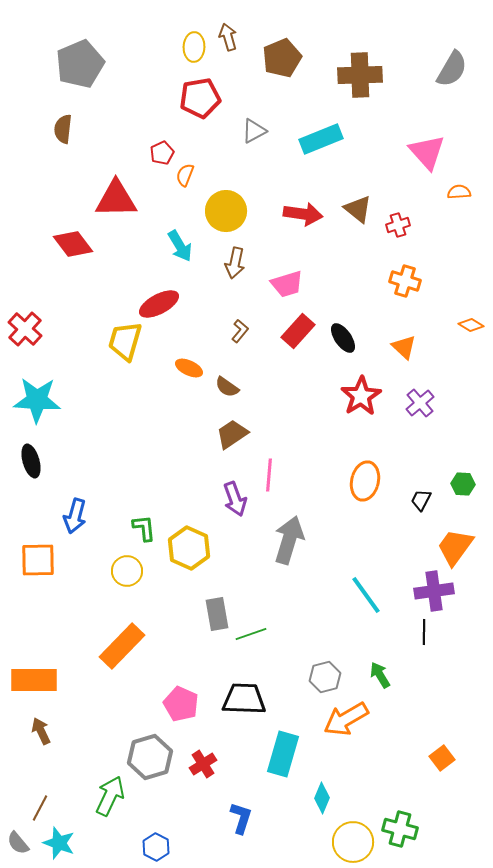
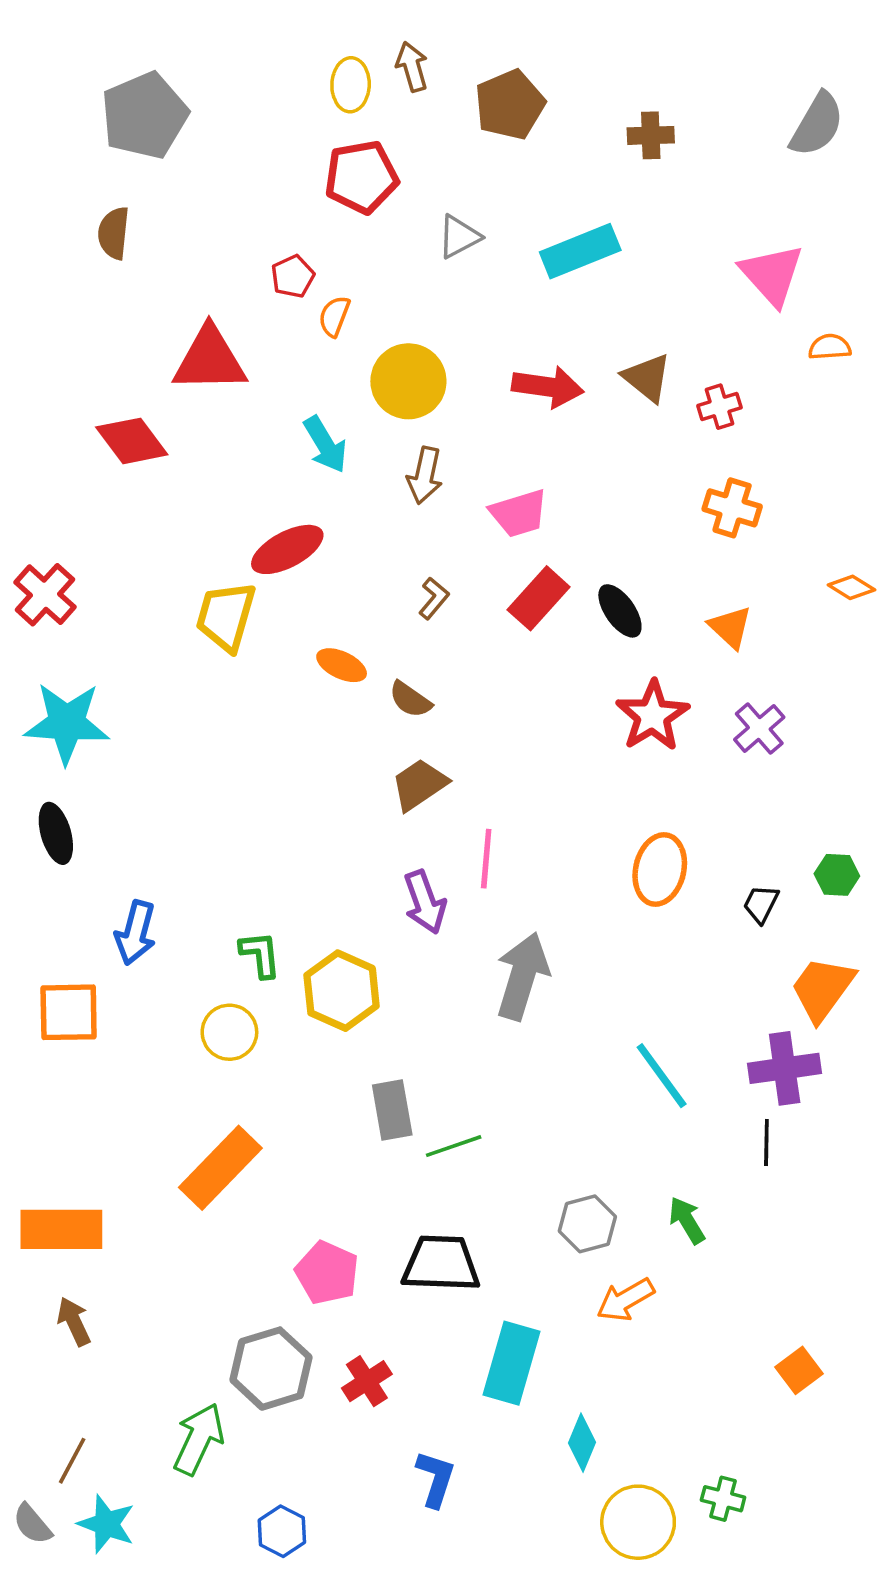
brown cross: (360, 75) -> (651, 135), size x0.6
orange arrow: (346, 719) -> (625, 1300), size x0.7
green cross: (400, 829) -> (723, 1499), size x0.7

